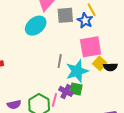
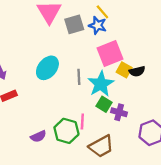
cyan ellipse: (36, 26) -> (47, 68), moved
green square: (76, 89) -> (104, 104), turned 32
purple cross: (66, 91) -> (119, 112), moved

